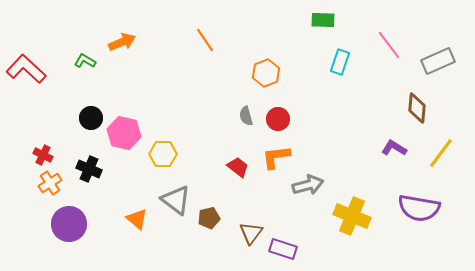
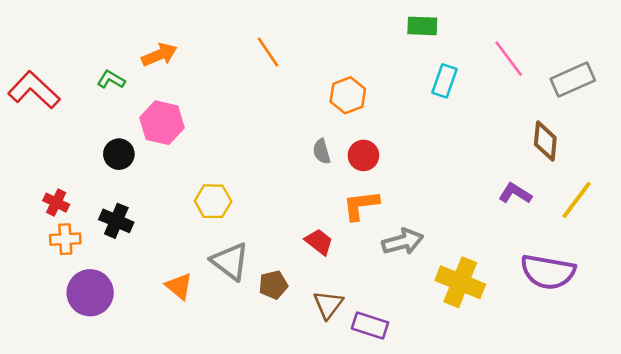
pink hexagon: (124, 133) -> (162, 123), moved
red trapezoid: (238, 167) -> (319, 242), moved
orange cross: (50, 183) -> (65, 239), turned 30

